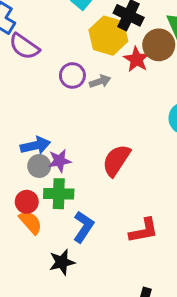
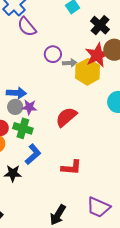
yellow hexagon: (108, 36) -> (88, 72), moved
red star: (136, 59) -> (97, 55), size x1.4

